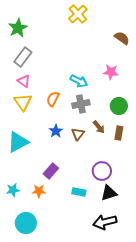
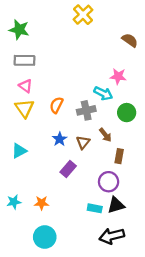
green star: (18, 28) -> (19, 30), turned -30
gray rectangle: (23, 57) -> (24, 60), turned 54
cyan arrow: (79, 81) -> (103, 93), moved
brown rectangle: (119, 133) -> (119, 156), moved
cyan triangle: (18, 142) -> (19, 151), size x0.7
purple rectangle: (51, 171) -> (68, 169), moved
cyan rectangle: (79, 192) -> (95, 208), moved
cyan circle: (26, 223) -> (45, 237), moved

